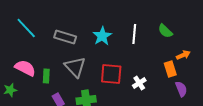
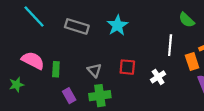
white line: (134, 34) -> (170, 45), moved
gray triangle: (75, 67) -> (94, 70), moved, size x0.6
red square: (111, 74) -> (127, 67), size x0.7

